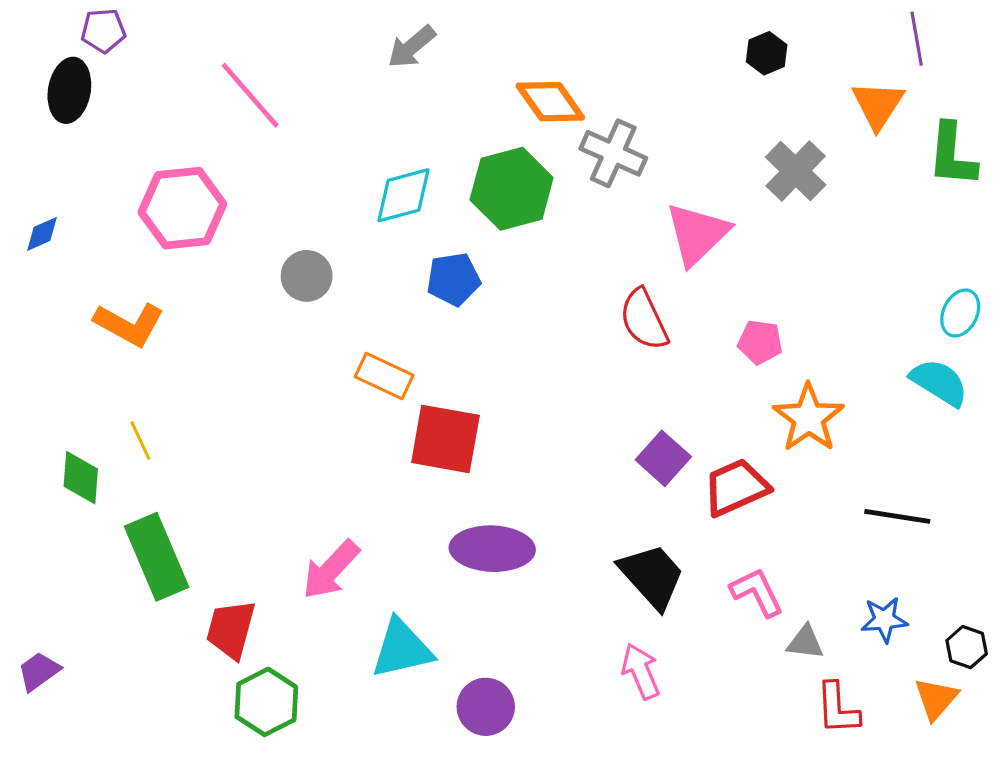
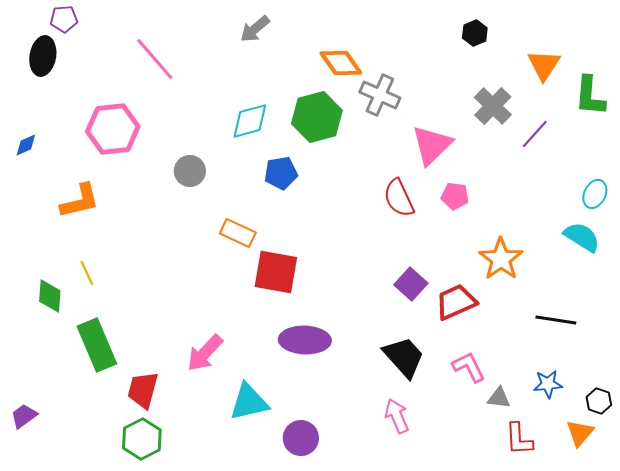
purple line: (917, 39) -> (535, 134), moved, turned 52
orange L-shape: (129, 324) -> (80, 201), turned -42
pink pentagon: (760, 342) -> (455, 196), moved
green hexagon: (266, 702) -> (142, 439), moved

